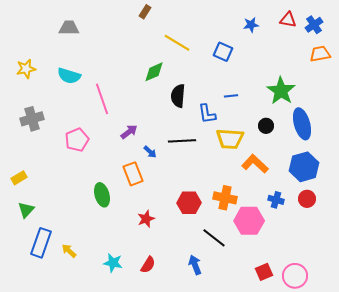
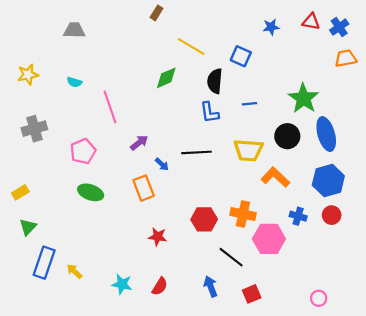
cyan semicircle: (69, 76) -> (74, 82), size x0.6
black semicircle: (178, 96) -> (215, 81), moved
blue L-shape: (207, 114) -> (209, 112), moved
black circle: (266, 126) -> (287, 136), size x1.5
green ellipse: (102, 195) -> (91, 192), moved, turned -55
red star: (146, 219) -> (158, 237), turned 30
red square: (264, 272) -> (252, 294), moved
pink circle: (295, 276) -> (319, 298), size x0.6

